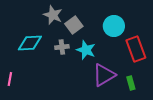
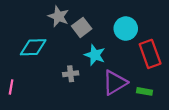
gray cross: (62, 47) -> (71, 74), moved
green rectangle: (131, 83) -> (144, 91), turned -64

